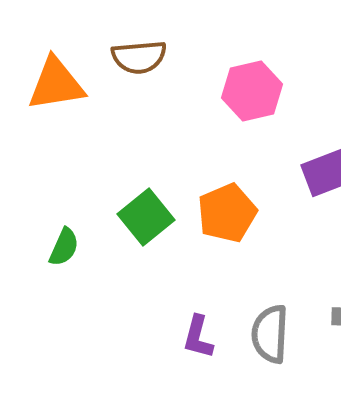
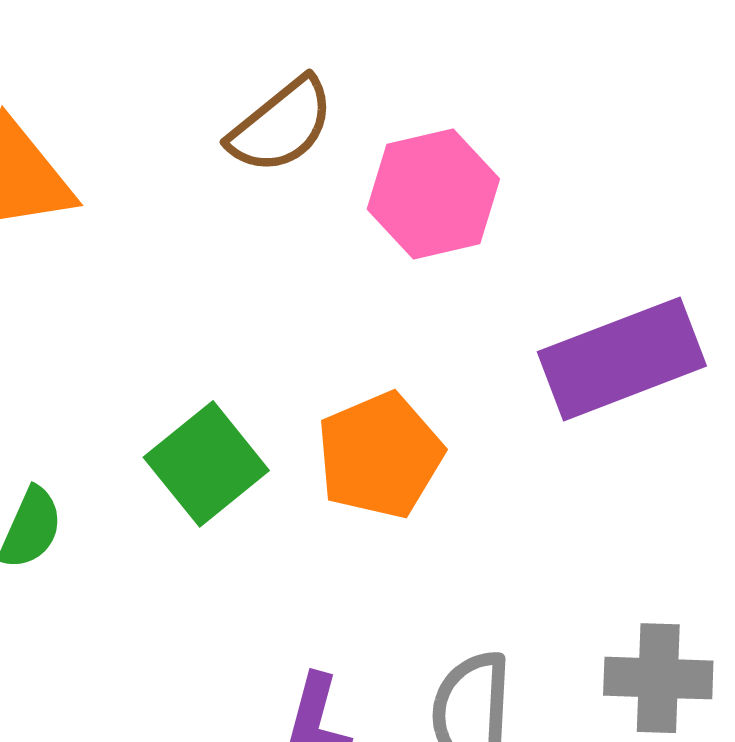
brown semicircle: (139, 57) -> (281, 125), moved, turned -34

